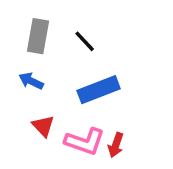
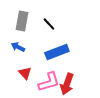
pink L-shape: (85, 142) -> (49, 82), turned -35
red arrow: (116, 145) -> (67, 84), size x1.5

